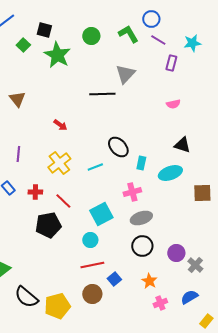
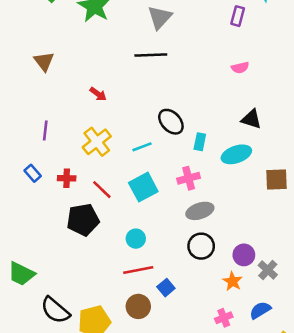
gray triangle: (125, 74) -> (160, 17), moved
cyan square: (101, 214) -> (143, 187), moved
orange star: (149, 281) -> (233, 281), moved

